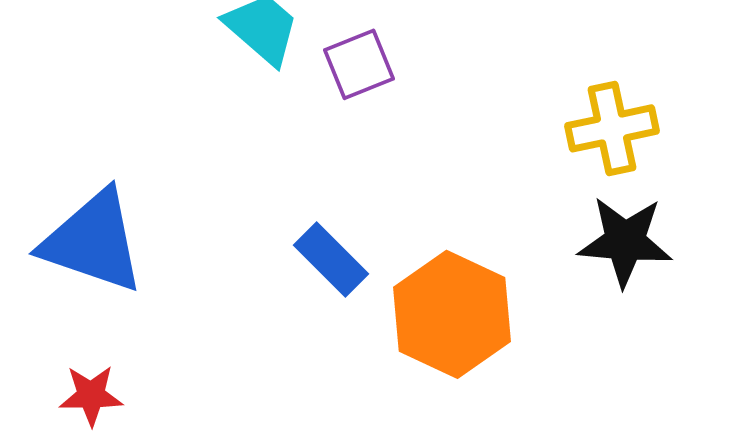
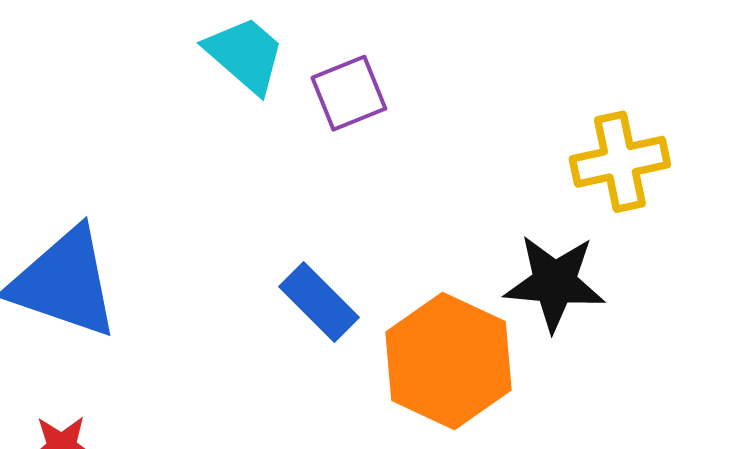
black star: (625, 241) -> (555, 283), moved

